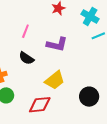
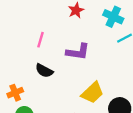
yellow trapezoid: (55, 80) -> (92, 93), moved

